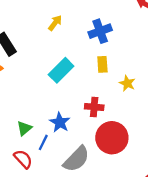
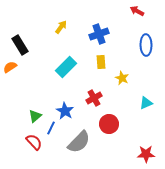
red cross: (94, 107) -> (94, 98), turned -35
red circle: (112, 138) -> (109, 124), size x0.7

